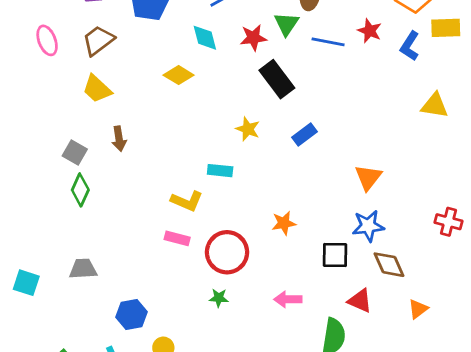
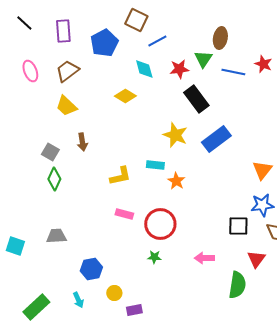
yellow star: (248, 129) -> (175, 135), size x1.4
blue rectangle: (305, 135) -> (216, 139), size x1.6
yellow L-shape: (187, 201) -> (120, 176), moved, turned -35
orange star: (284, 223) -> (176, 181), moved, turned -30
red triangle: (360, 301) -> (256, 259), turned 42

